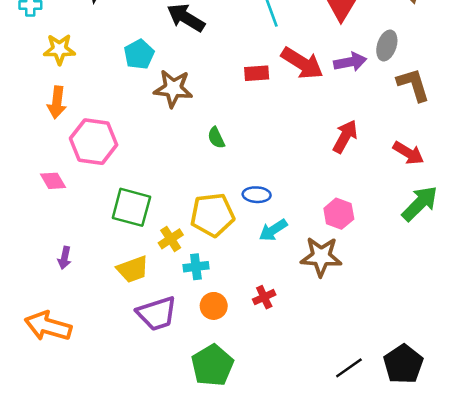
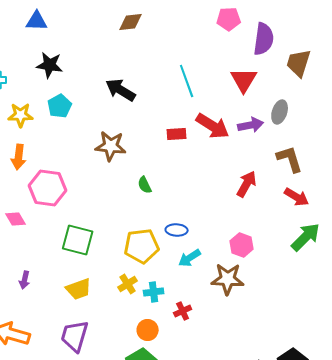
cyan pentagon: (139, 54) -> (60, 106), moved
brown L-shape: (413, 85) -> (290, 159), moved
yellow cross: (171, 239) -> (128, 284), moved
cyan cross: (196, 267) -> (154, 292), moved
orange circle: (214, 306) -> (148, 330), moved
purple trapezoid: (157, 314) -> (75, 336), moved, turned 124

